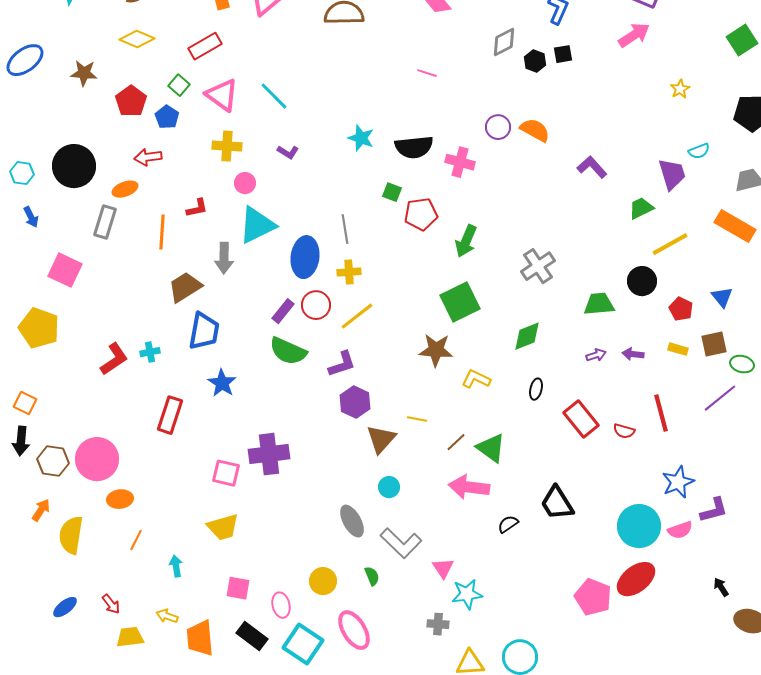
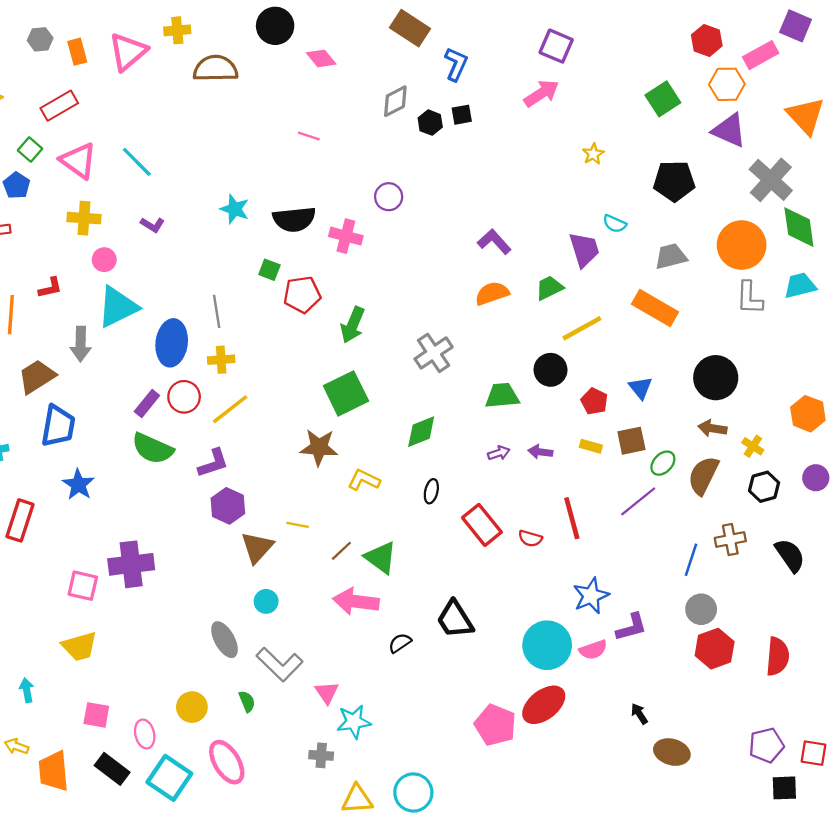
orange semicircle: (535, 130) -> (492, 293), moved, turned -48
cyan semicircle: (699, 151) -> (615, 224), turned 45
green ellipse: (742, 364) -> (663, 463), turned -60

